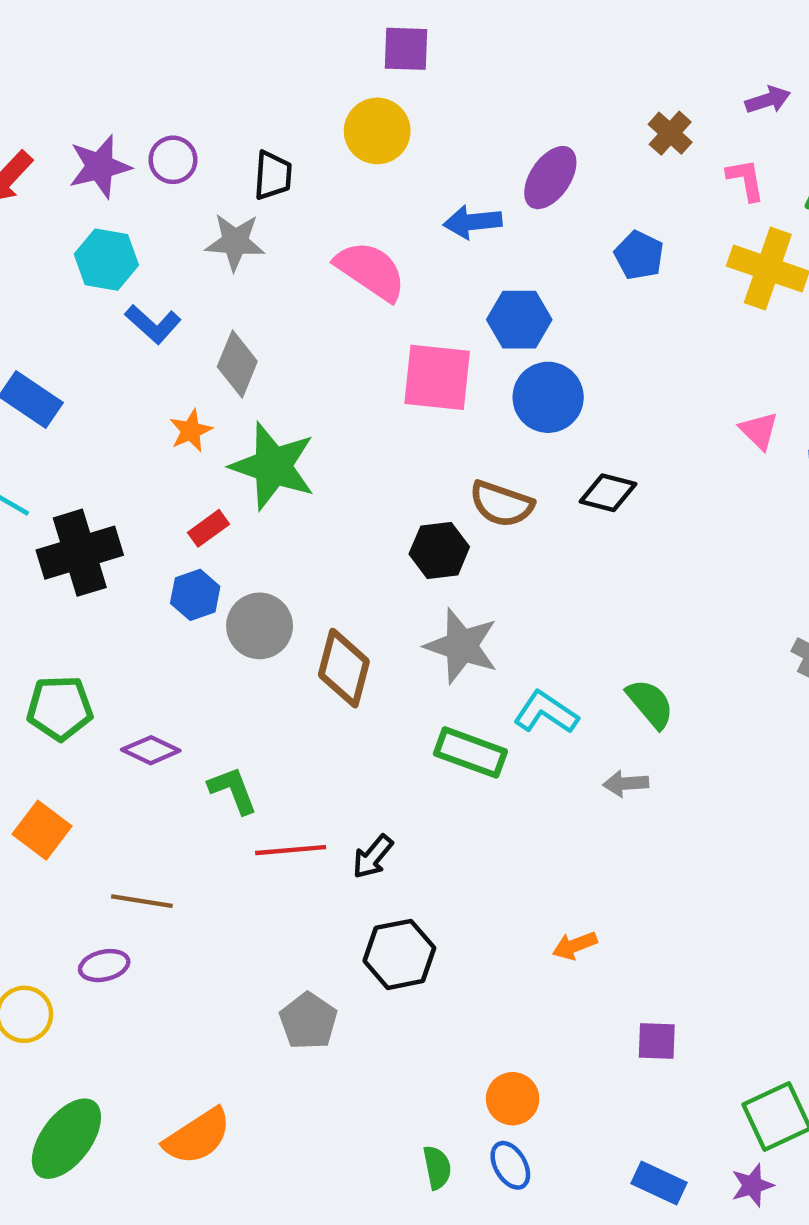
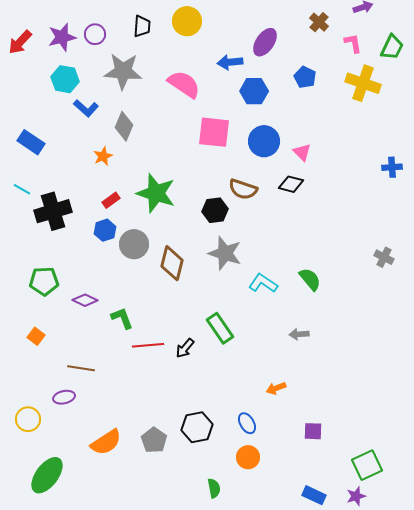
black trapezoid: (273, 175) -> (142, 26), moved
gray star: (235, 242) -> (123, 71), size x1.4
blue hexagon: (519, 320) -> (254, 91), moved
pink triangle: (759, 431) -> (302, 152), moved
green star: (273, 466) -> (156, 193), moved
green rectangle: (470, 752) -> (220, 328), moved, turned 36
gray arrow: (626, 784) -> (299, 334), moved
orange square: (42, 830) -> (36, 336), size x0.7
black hexagon: (399, 954) -> (197, 427), moved
gray pentagon: (308, 1021) -> (154, 440), moved
orange semicircle: (197, 1136) -> (106, 442), moved
blue ellipse: (510, 1165) -> (247, 423), moved

